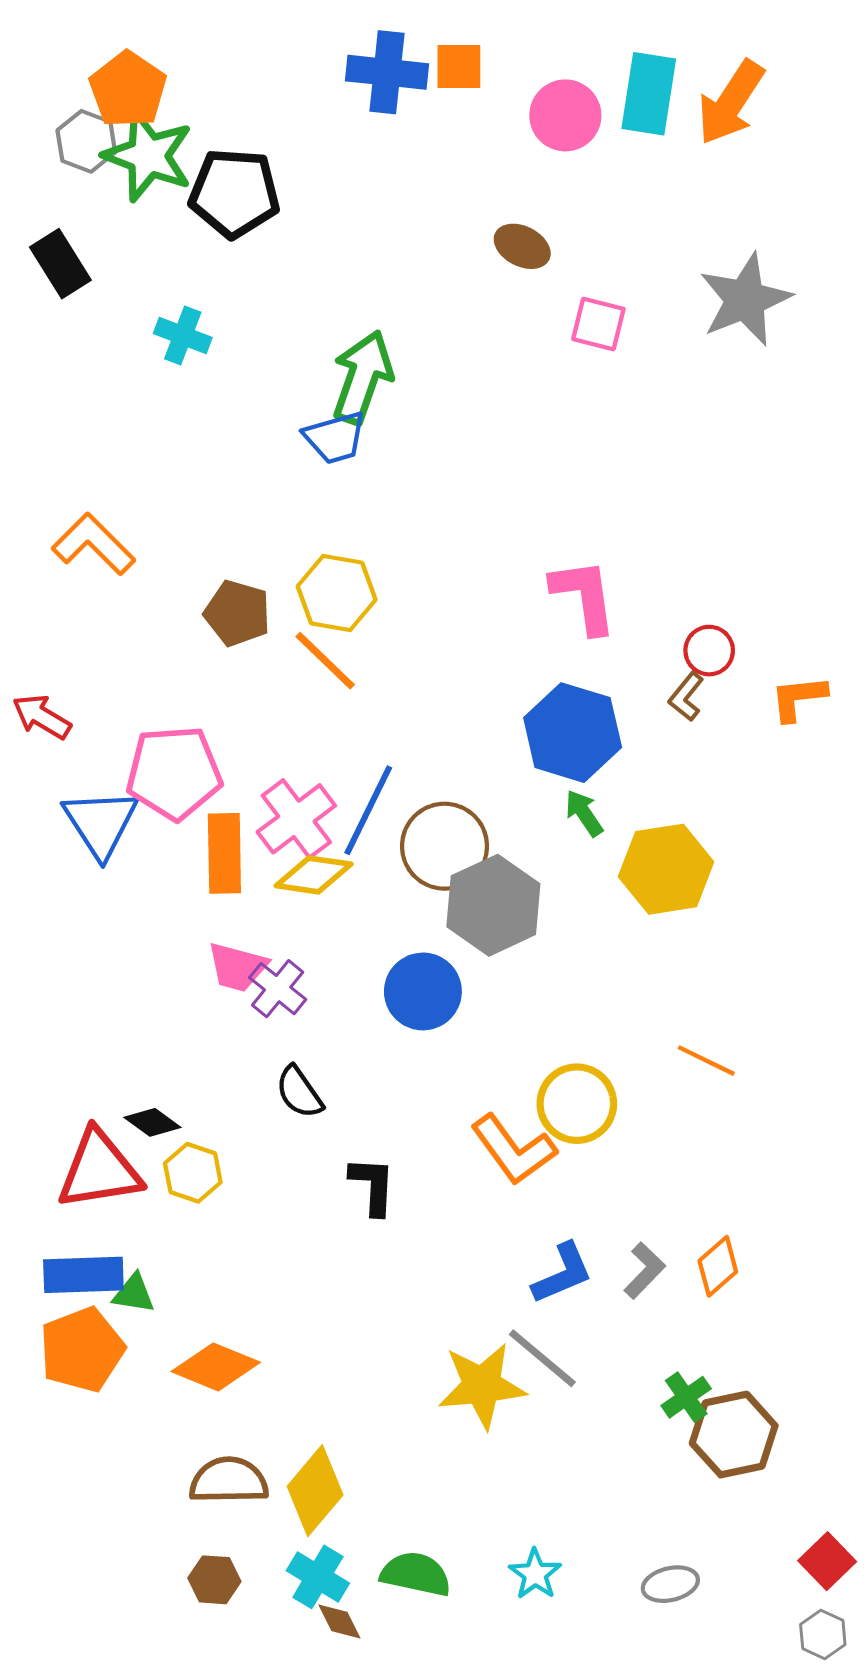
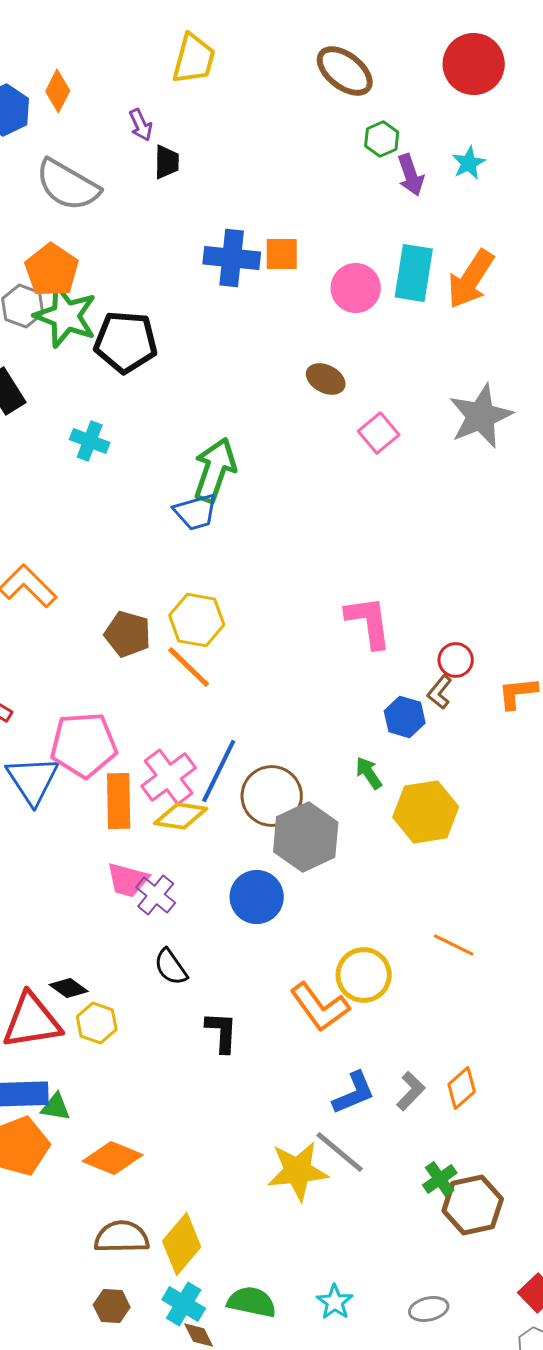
pink square: (598, 324) -> (379, 433), turned 36
blue hexagon: (573, 733) -> (405, 717), moved, size x0.6

